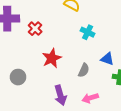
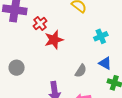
cyan cross: (88, 32) -> (101, 36), moved, turned 32
red star: (52, 58) -> (54, 40), moved

